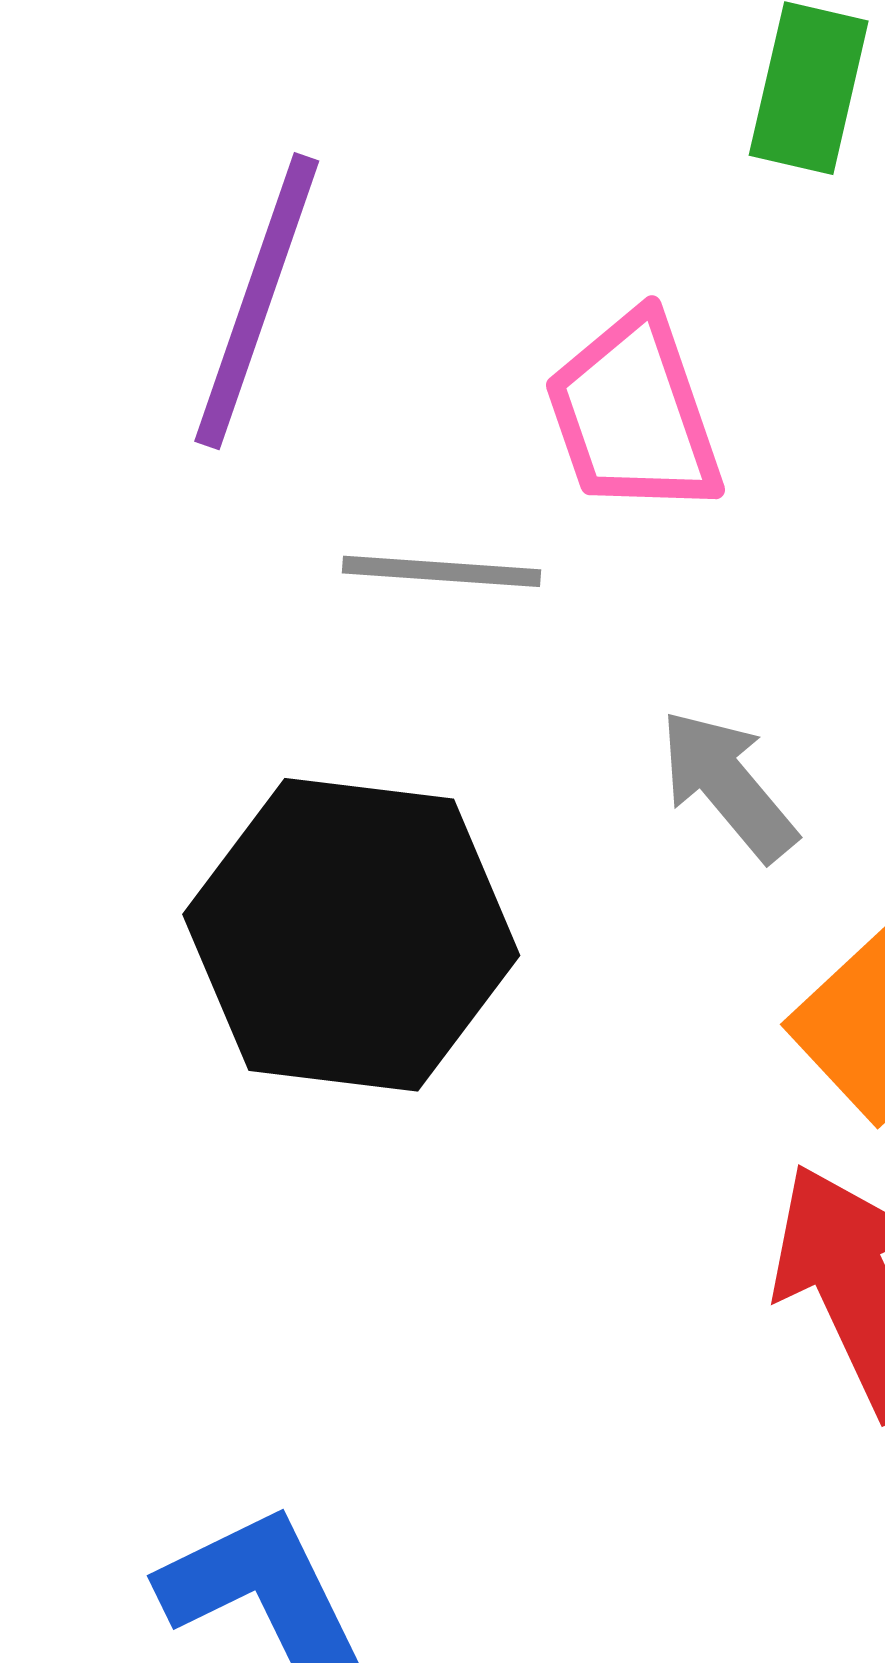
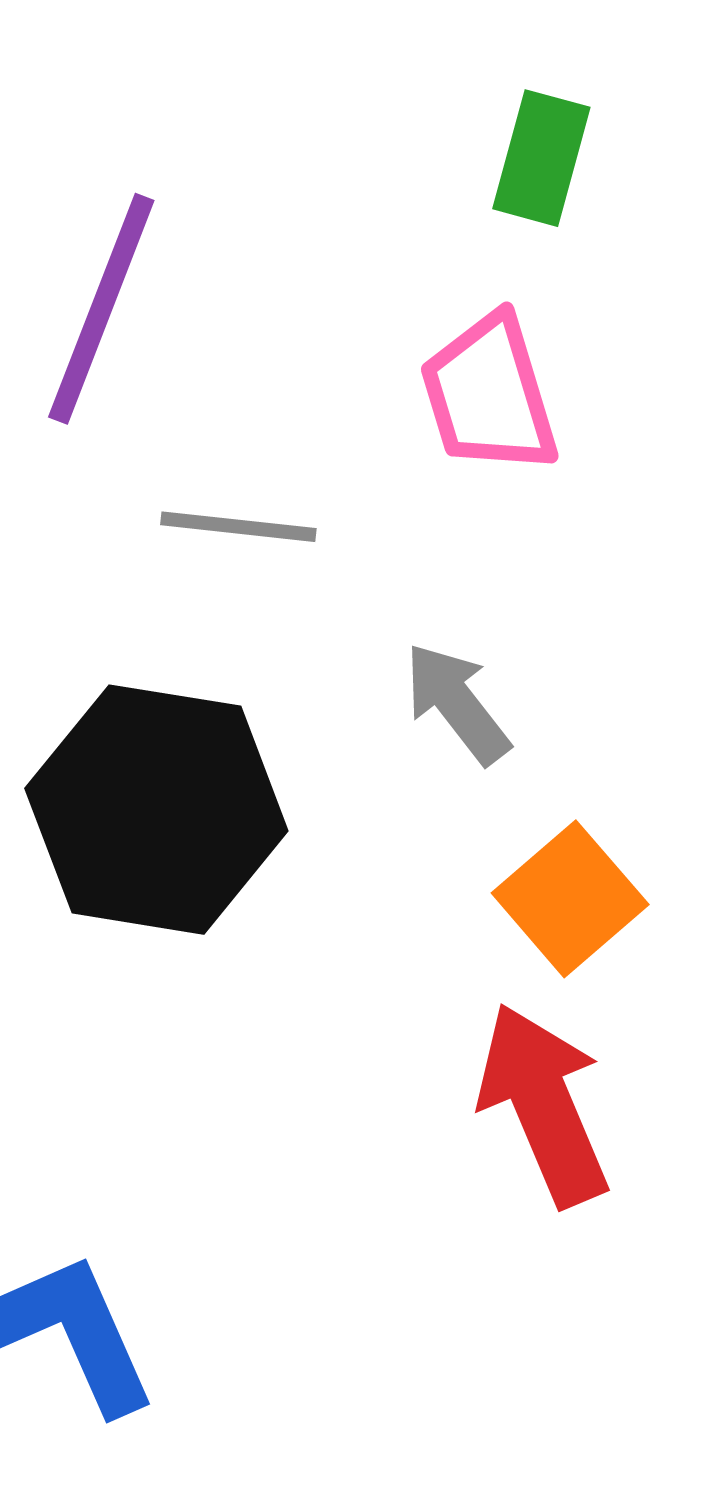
pink trapezoid: (634, 414) -> (489, 395), moved

